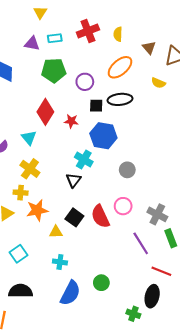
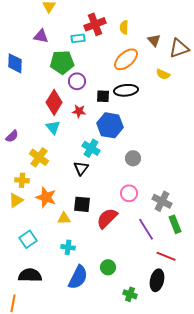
cyan rectangle: (55, 38) -> (78, 38), moved
purple circle: (85, 82) -> (77, 81), moved
cyan triangle: (29, 138) -> (53, 127), moved
yellow cross: (21, 193) -> (22, 180), moved
orange star: (37, 210) -> (46, 197), turned 30
red semicircle: (100, 216) -> (107, 218), moved, turned 70
black square: (74, 217) -> (82, 204), turned -30
green cross: (133, 314) -> (130, 294), moved

